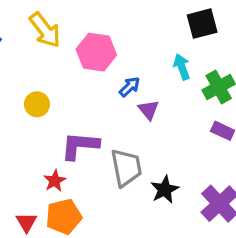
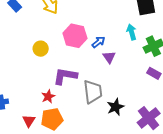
pink hexagon: (96, 52) -> (75, 36), moved

